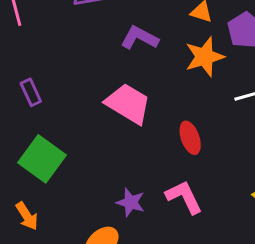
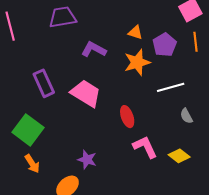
purple rectangle: (31, 92) -> (44, 83), moved, size x1.5
pink L-shape: (184, 197) -> (145, 147), moved
orange arrow: (27, 216) -> (32, 164), moved

